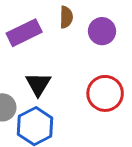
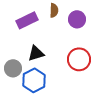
black triangle: (38, 84) -> (36, 53), turned 42

